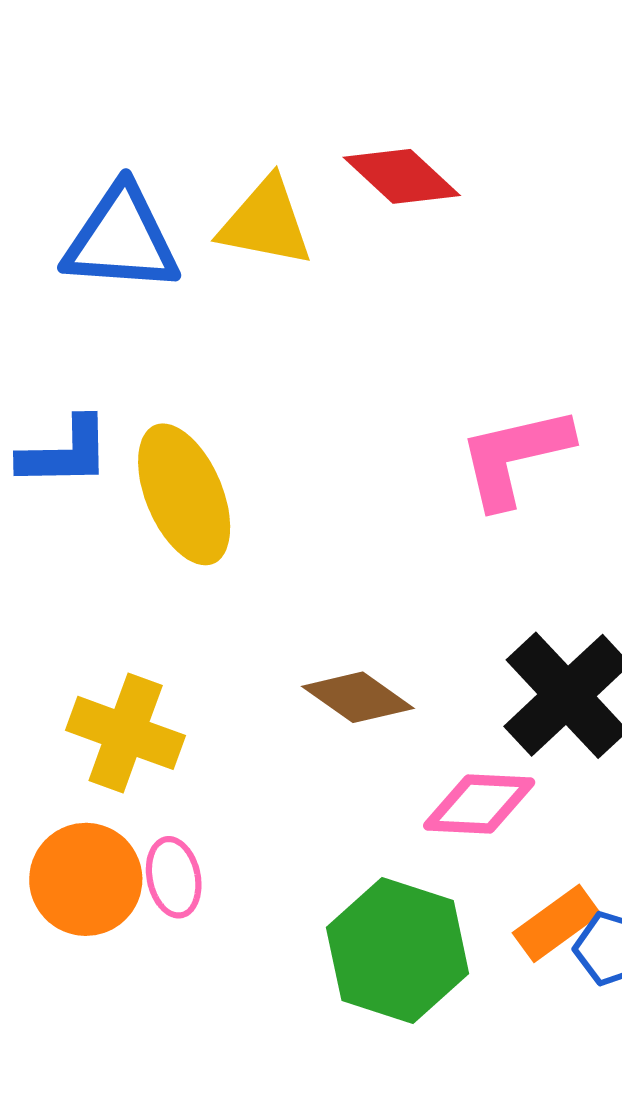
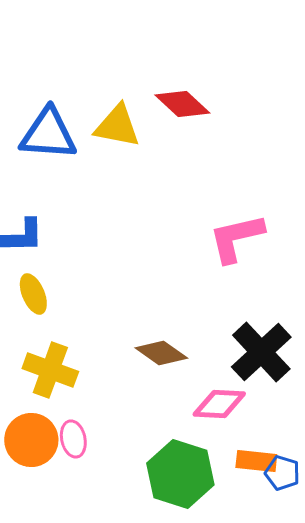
yellow ellipse: (184, 494) -> (33, 294), moved, size x0.6
orange rectangle: (557, 923) -> (256, 461), turned 42

